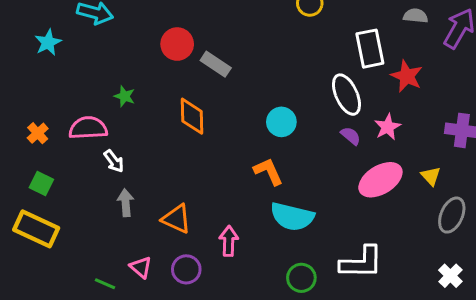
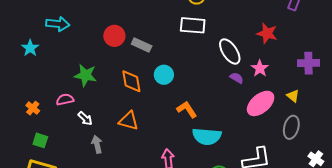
white rectangle: (370, 49) -> (193, 25), moved, turned -65
green star: (125, 96) -> (85, 75), size x1.6
cyan circle: (281, 122) -> (164, 75), moved
pink semicircle: (88, 128) -> (65, 100), size x0.7
gray ellipse: (452, 215) -> (291, 127), moved
orange triangle: (177, 219) -> (129, 121), moved

